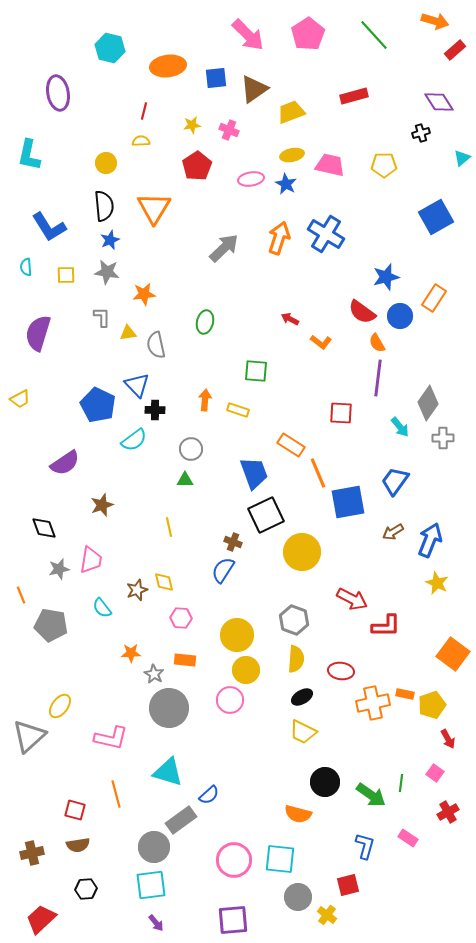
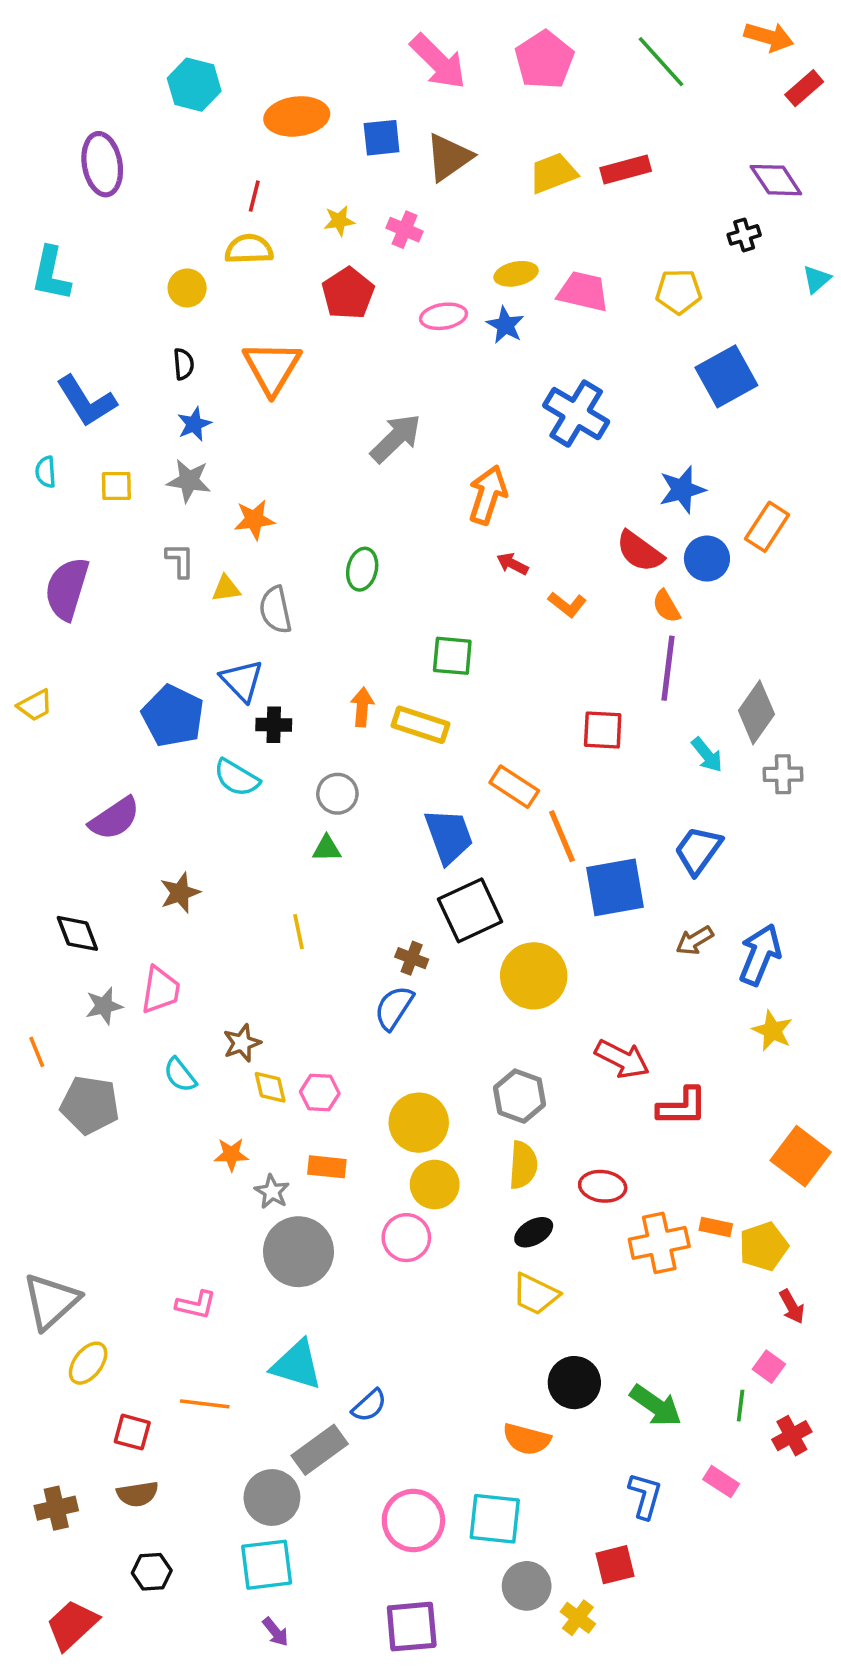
yellow trapezoid: (291, 112) -> (553, 173), moved
yellow semicircle: (141, 141) -> (249, 249), size x1.5
black semicircle: (104, 206) -> (184, 364), size x0.6
blue square: (436, 217) -> (726, 376), moved
orange arrow: (279, 238) -> (488, 495), moved
yellow rectangle: (238, 410) -> (420, 725), size x1.4
cyan semicircle: (134, 440) -> (237, 778), turned 68
yellow diamond: (164, 582) -> (270, 1087), moved
yellow ellipse: (60, 706) -> (88, 1363), moved
pink L-shape: (111, 738) -> (196, 1305), size x0.7
green line: (401, 783) -> (741, 1406), moved
orange line: (116, 794) -> (205, 1404), turned -68

